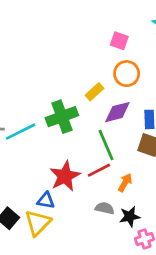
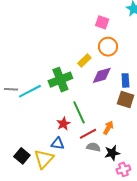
green line: (106, 145) -> (79, 112), moved
red line: (99, 170) -> (88, 134), moved
red star: (65, 176) -> (63, 124), size x0.6
blue triangle: (46, 200) -> (58, 143), moved

